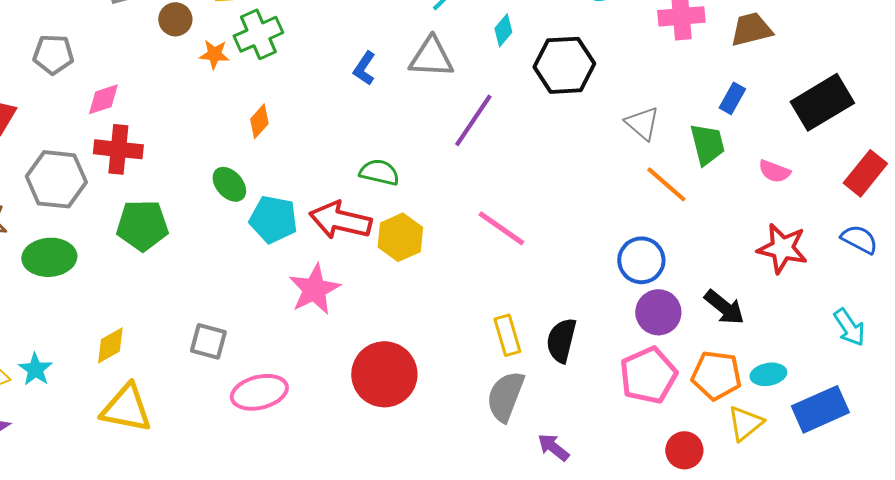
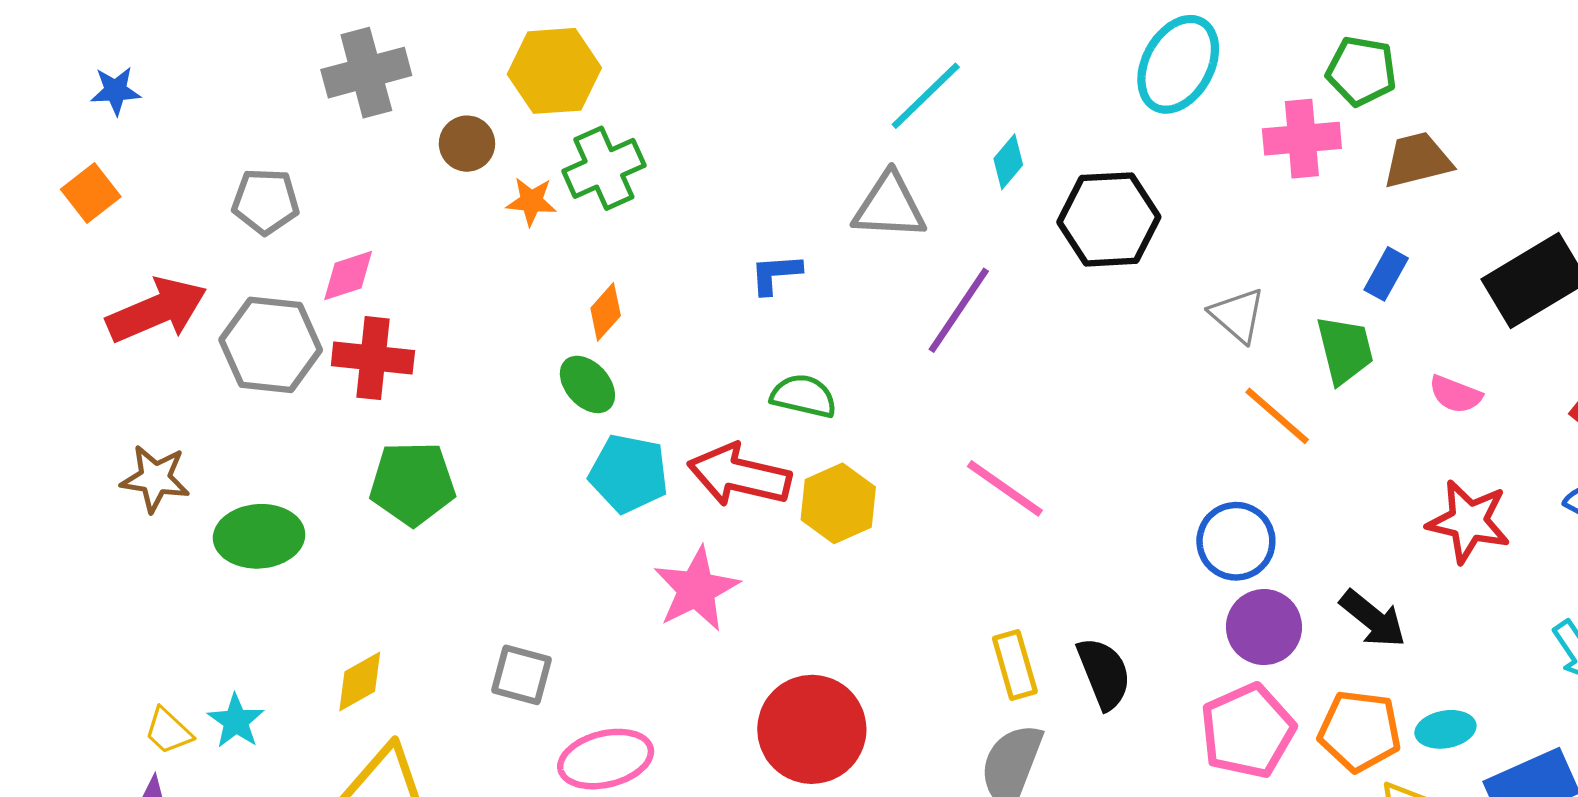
blue L-shape: (364, 68) -> (776, 274), moved, turned 52
gray hexagon: (56, 179) -> (271, 345), moved
green ellipse: (229, 184) -> (587, 384), moved
black semicircle: (561, 340) -> (1104, 673), turned 144

